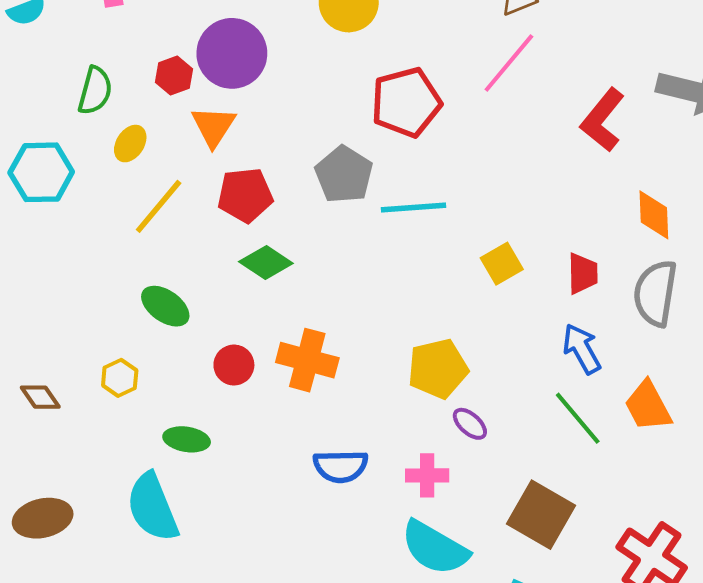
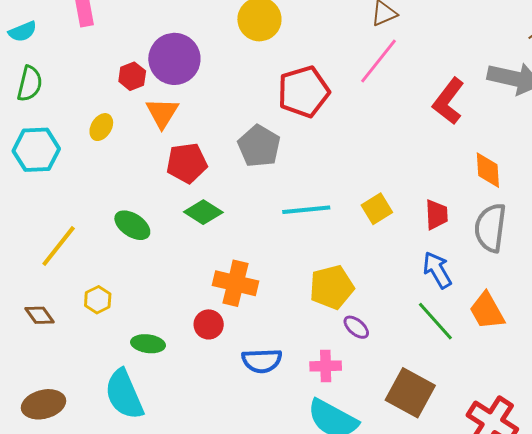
green semicircle: (95, 91) -> (30, 84), moved
yellow line: (159, 206) -> (59, 246), moved
cyan line: (413, 208) -> (306, 210), moved
green ellipse: (165, 306) -> (132, 225), moved
red circle: (234, 365) -> (209, 324), moved

